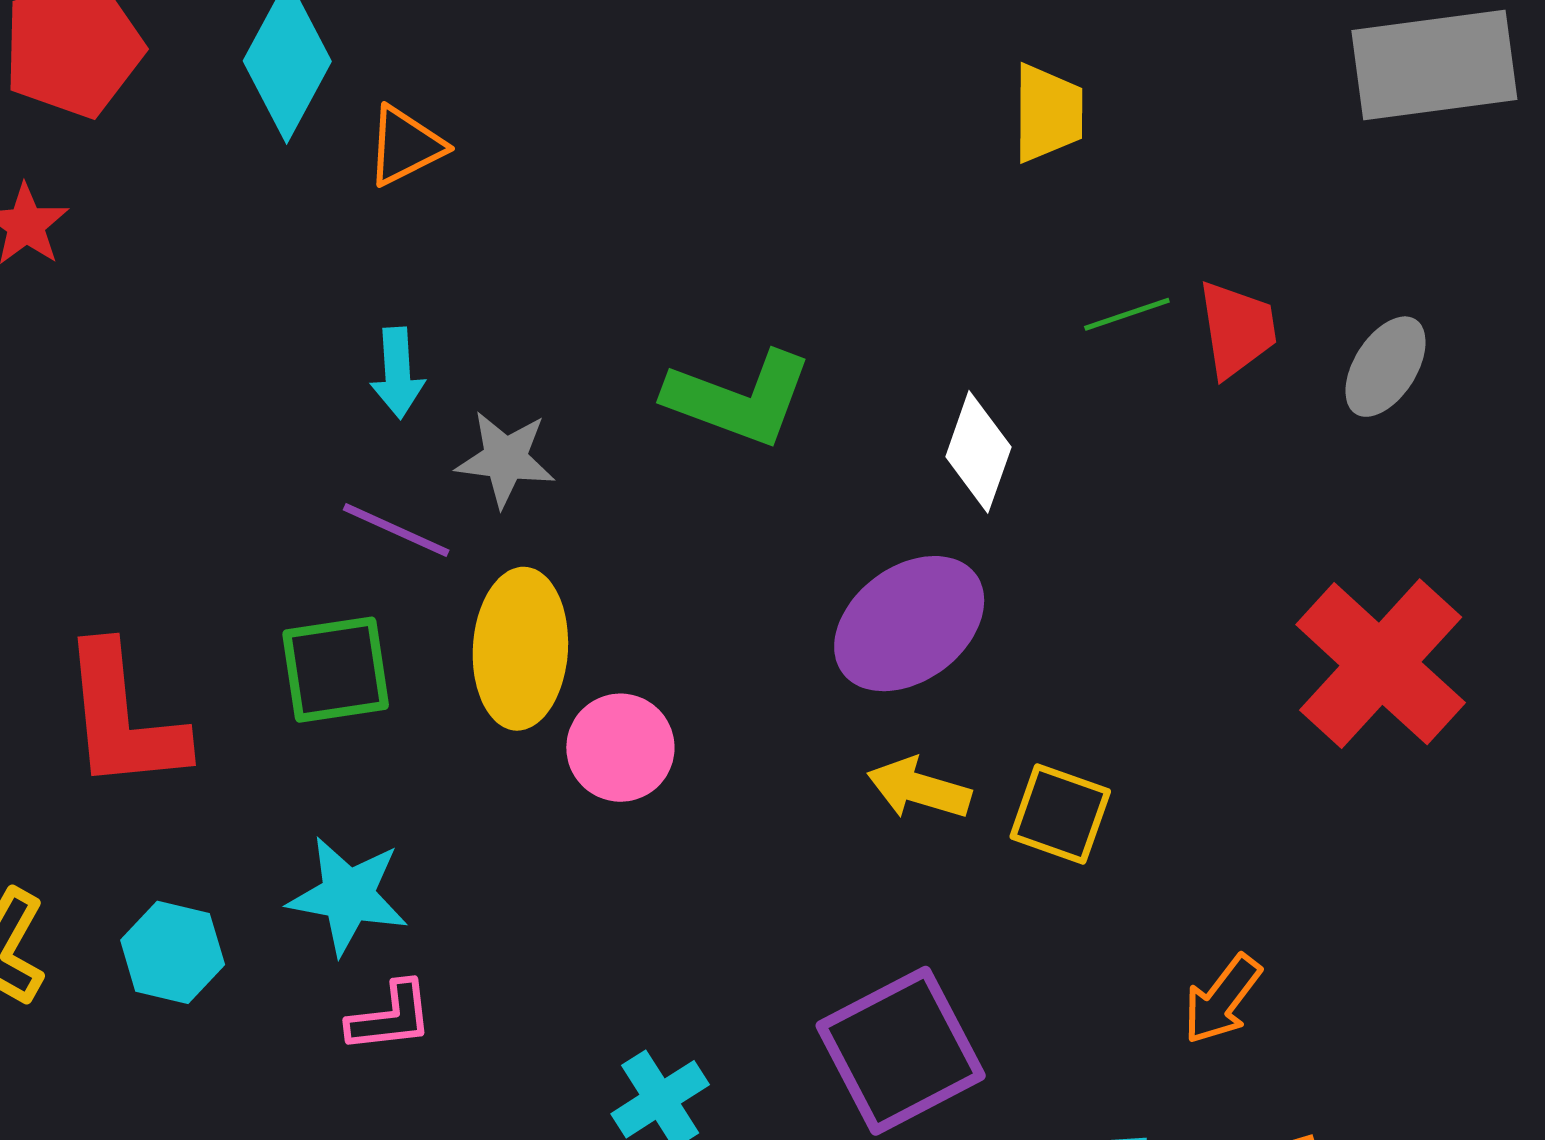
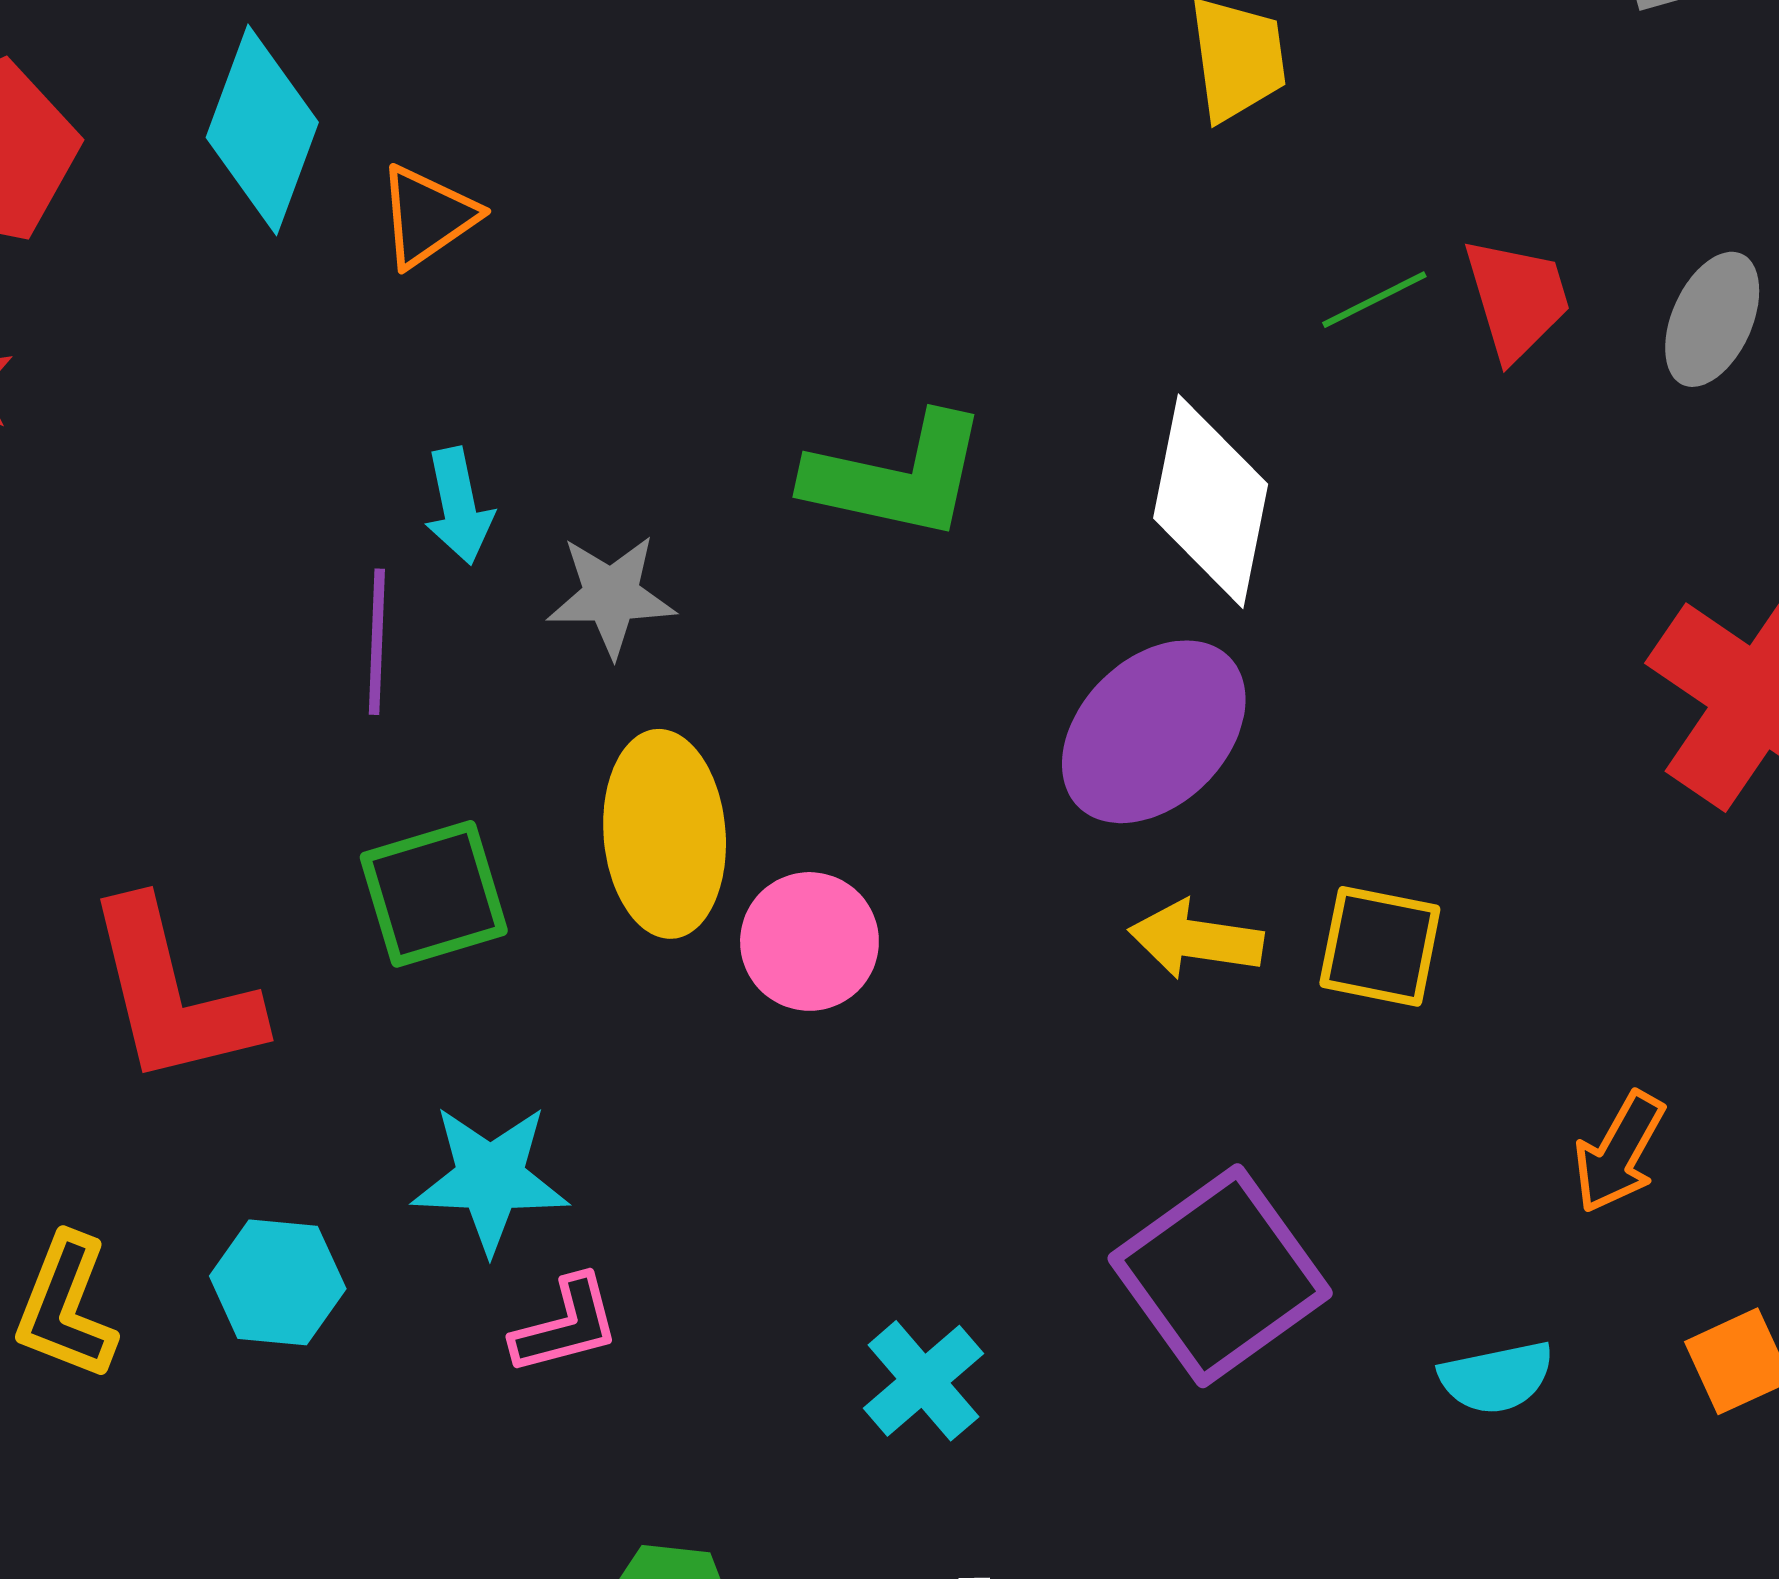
white diamond: (978, 452) -> (1211, 501), size x1.4
purple line: (396, 530) -> (377, 642), moved, turned 76

